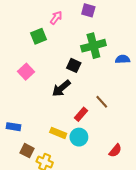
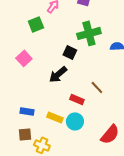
red rectangle: (81, 114) -> (77, 99), turned 72
blue rectangle: (13, 127) -> (27, 111), moved
brown square: (27, 151) -> (25, 134), turned -32
red semicircle: (115, 151) -> (110, 134), size x1.5

